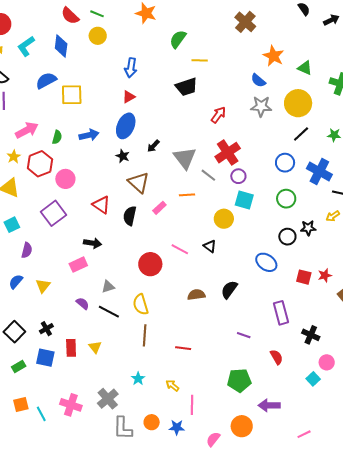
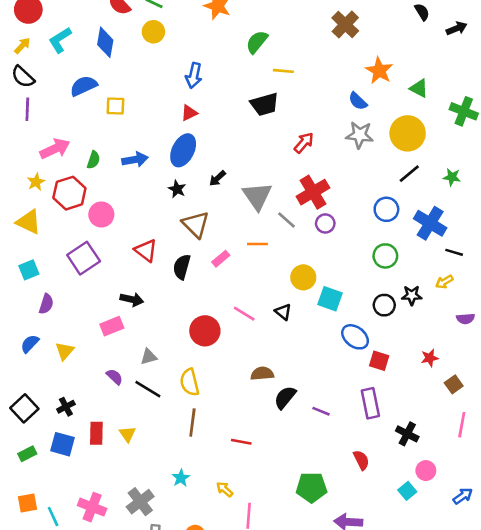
yellow square: (72, 95) -> (115, 106), size x0.7
cyan square: (244, 200) -> (330, 299), moved
red square: (304, 277) -> (379, 361), moved
black semicircle: (229, 290) -> (285, 397), moved
purple line: (244, 335) -> (321, 411), moved

